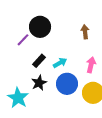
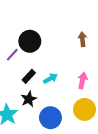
brown arrow: (85, 32) -> (82, 39), moved
blue circle: (67, 84) -> (50, 118), moved

